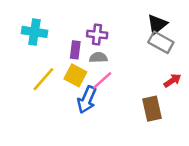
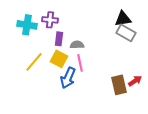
black triangle: (157, 24) -> (123, 19), turned 30
purple cross: (97, 34) -> (50, 20), moved
pink line: (102, 80) -> (80, 63), turned -60
red arrow: (172, 80) -> (135, 81), moved

